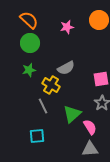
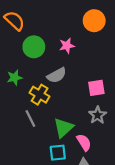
pink star: (67, 27) -> (67, 46), moved
green circle: (30, 43) -> (34, 47), moved
cyan square: (37, 136) -> (58, 153), moved

